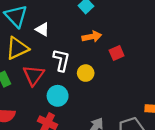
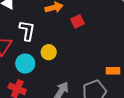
yellow circle: (86, 73) -> (49, 52), moved

